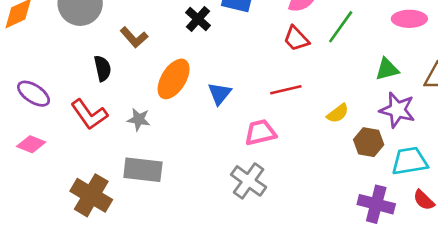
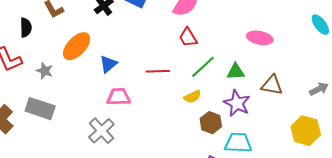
green line: (341, 27) -> (203, 67), moved
red trapezoid: (296, 39) -> (188, 37), moved
pink trapezoid: (260, 132) -> (119, 97), moved
gray cross: (249, 181) -> (101, 131), moved

